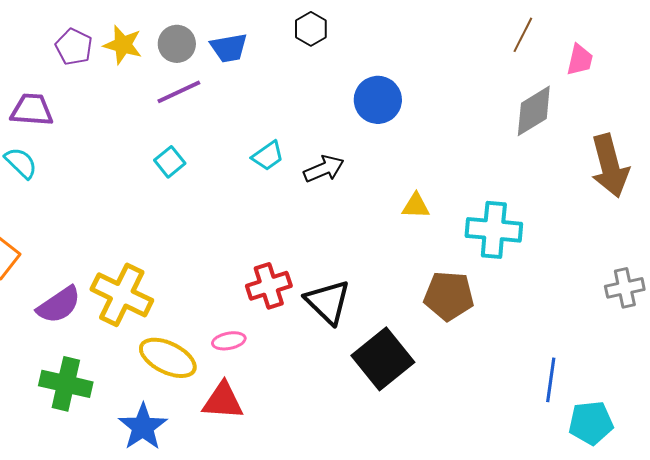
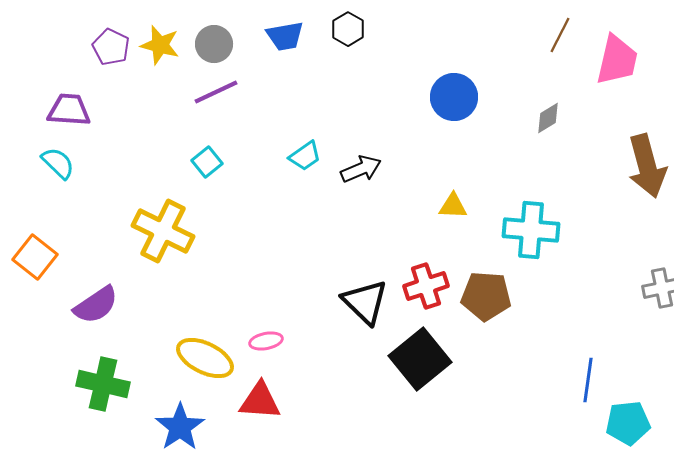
blue trapezoid: (229, 48) -> (285, 36), moved
pink trapezoid: (580, 60) -> (617, 60), size x1.6
blue circle: (378, 100) -> (454, 97), moved
gray diamond: (534, 111) -> (548, 118), moved, size x0.6
red cross: (269, 286) -> (426, 286), moved
yellow cross: (122, 295) -> (163, 231), moved

